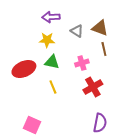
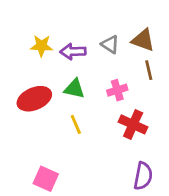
purple arrow: (51, 17) -> (73, 52), moved
yellow star: (47, 40) -> (41, 46), moved
red cross: (93, 87) -> (133, 124), turned -36

